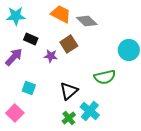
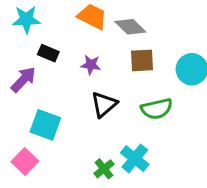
brown square: (69, 44) -> (142, 60), moved, turned 30
purple star: (51, 56) -> (91, 65), moved
cyan square: (29, 88) -> (45, 125), size x1.5
black triangle: (69, 91) -> (104, 104), moved

